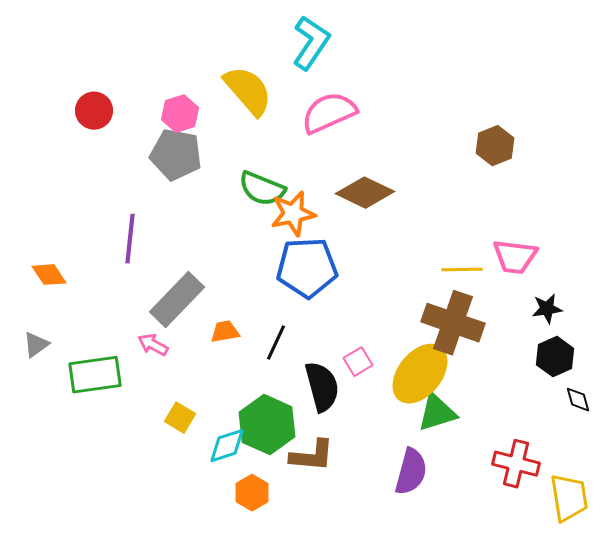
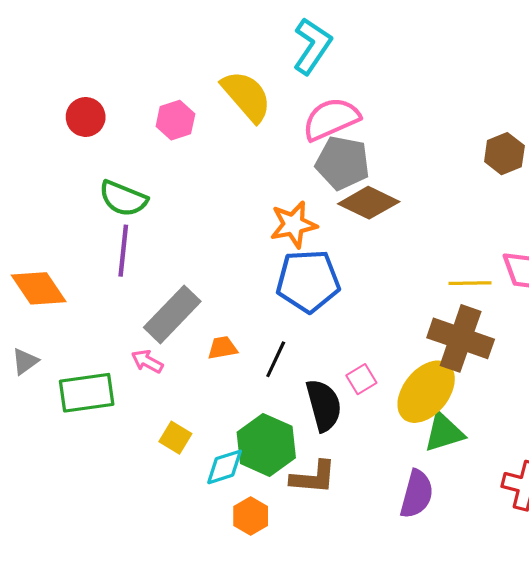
gray pentagon: (176, 155) -> (343, 163), moved
green semicircle: (262, 189) -> (123, 198), moved
orange diamond: (49, 275) -> (39, 288), size x1.5

